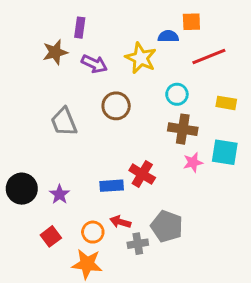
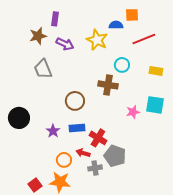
brown circle: (116, 106) -> (75, 101), moved
gray trapezoid: (64, 122) -> (43, 69), moved
brown cross: (183, 129) -> (108, 85), moved
red cross: (142, 174) -> (98, 138), moved
black circle: (22, 189) -> (19, 118), moved
purple star: (59, 194) -> (53, 131), moved
red square: (51, 236) -> (35, 185), moved

